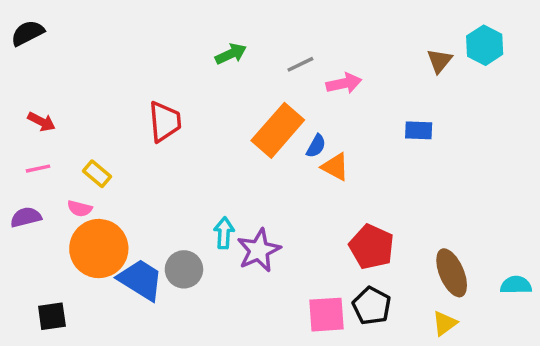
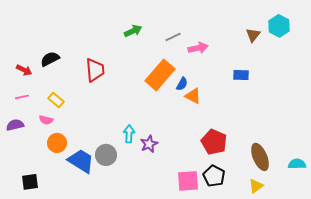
black semicircle: (28, 33) -> (50, 59), moved
orange circle: (99, 249) -> (57, 143), size x0.6
purple star: (259, 250) -> (149, 144), size x0.7

